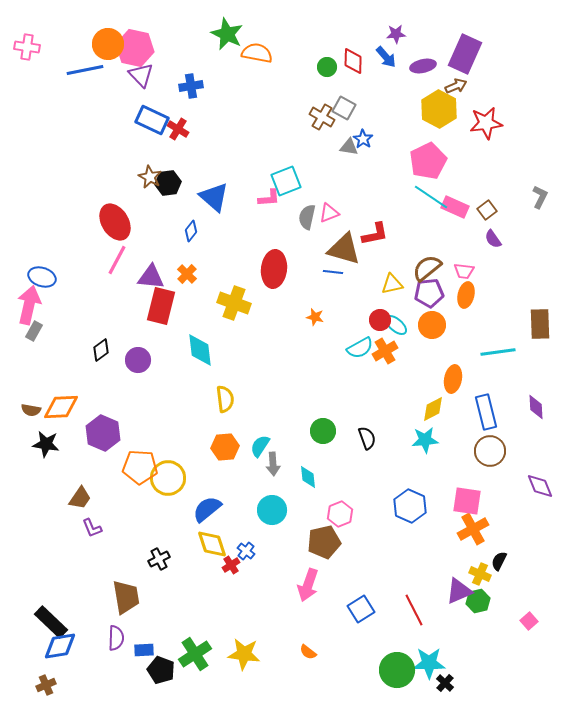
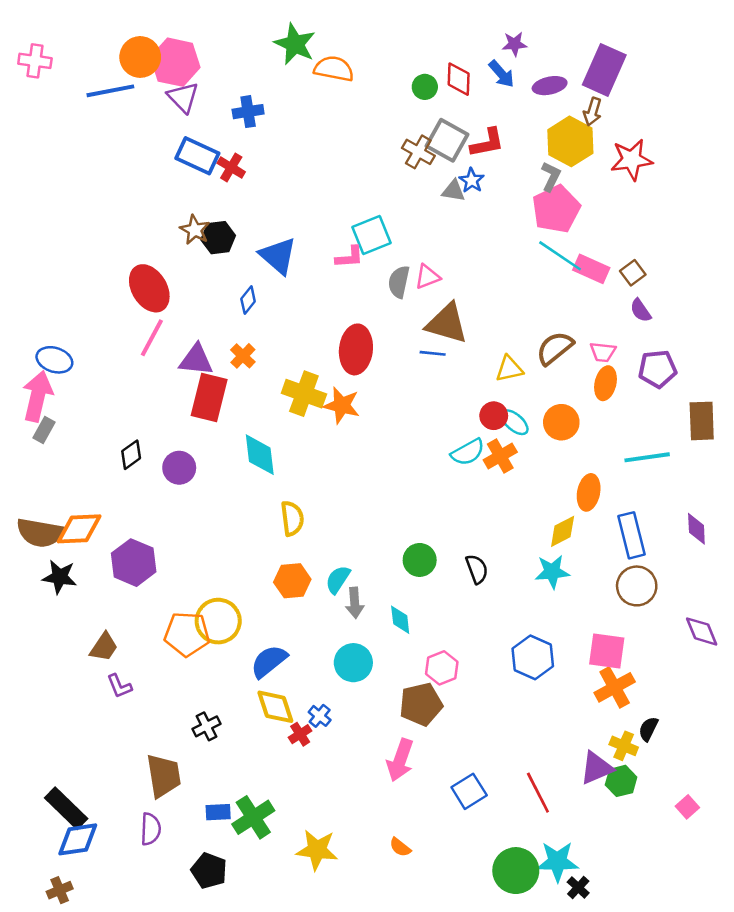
brown arrow: (456, 86) -> (592, 112), turned 130
gray square: (344, 108) -> (447, 140), size x1.4
gray L-shape: (540, 197) -> (551, 177), moved
red L-shape: (375, 234) -> (487, 143), moved
purple pentagon: (429, 293) -> (657, 369), moved
orange star: (315, 317) -> (342, 405), moved, size x1.6
brown semicircle: (31, 410) -> (40, 533), size x1.8
orange pentagon: (140, 467) -> (187, 634), moved
blue rectangle: (144, 650) -> (218, 812), moved
green cross: (195, 654) -> (253, 817), moved

